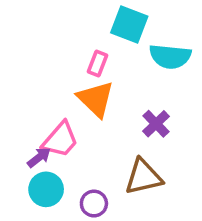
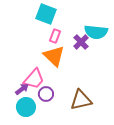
cyan square: (129, 25) -> (46, 14), moved
purple cross: (156, 124) -> (81, 42), moved
purple circle: (94, 204) -> (46, 94), moved

